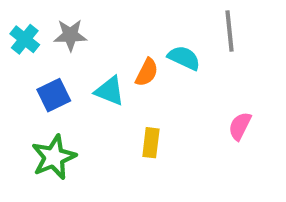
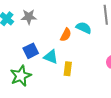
cyan triangle: (110, 91) -> (51, 57), moved
blue square: (54, 95) -> (31, 51), moved

